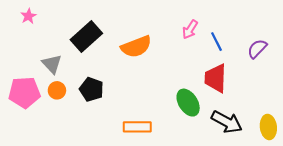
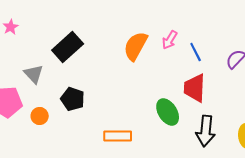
orange semicircle: (136, 47) -> (136, 46), moved, turned 140
orange circle: (57, 90) -> (40, 116), moved
black arrow: (227, 122) -> (206, 131), turned 68

